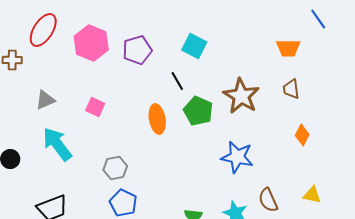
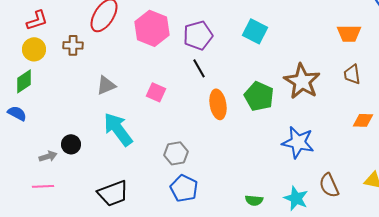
black line: (177, 81) -> (199, 68), moved
orange diamond: (302, 135) -> (363, 120), turned 65

